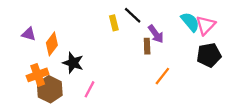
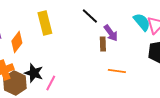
yellow rectangle: (114, 23) -> (45, 23), moved, size x1.6
black star: (73, 63) -> (34, 73), moved
orange line: (162, 76) -> (117, 71), turned 60

